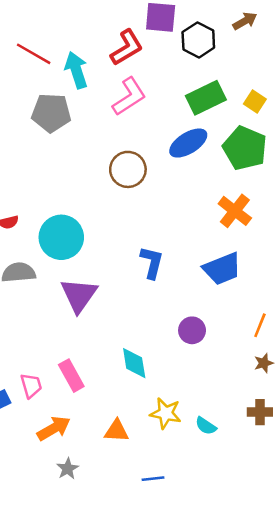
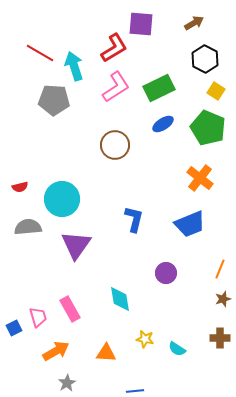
brown arrow: (245, 21) -> (194, 23), moved
black hexagon: (198, 40) -> (205, 59), moved
green rectangle: (206, 98) -> (159, 88), moved
blue ellipse: (188, 143) -> (163, 124), size x0.7
yellow star: (166, 413) -> (145, 339), size x0.7

